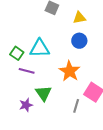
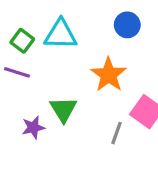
purple line: (27, 71) -> (17, 72), moved

